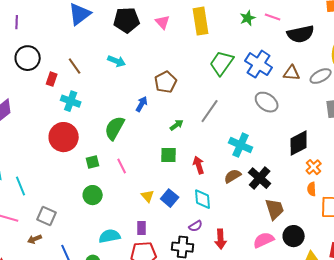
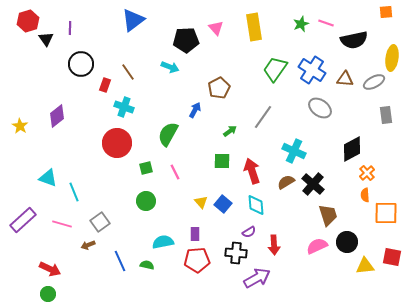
black pentagon: (127, 20) -> (186, 40), moved
red arrow: (199, 165) -> (252, 171), size x1.4
gray square: (47, 216) -> (100, 222), turned 30

